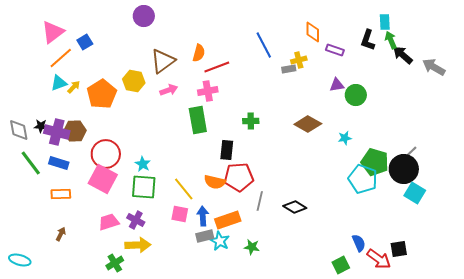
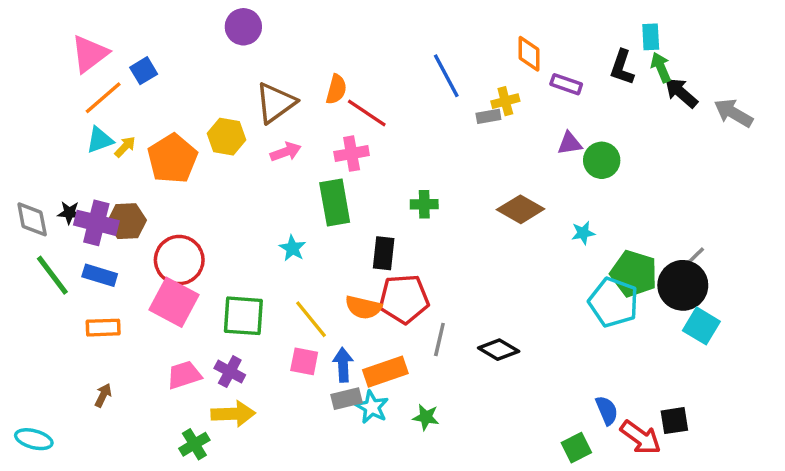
red line: (217, 67) -> (367, 113), turned 55
cyan star: (143, 164) -> (292, 248), moved

